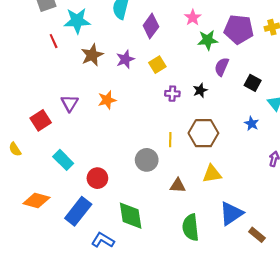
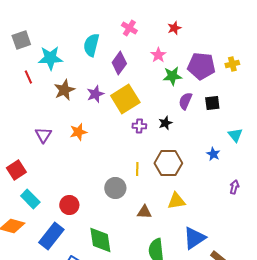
yellow square: (157, 65) -> (125, 99), size x1.8
black square: (253, 83) -> (212, 103), moved, turned -35
red square: (41, 120) -> (16, 170), moved
cyan rectangle: (63, 160) -> (30, 199), moved

